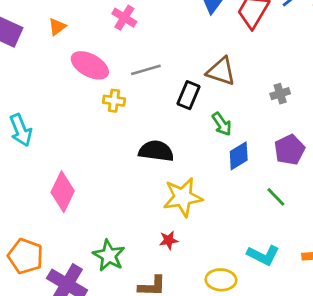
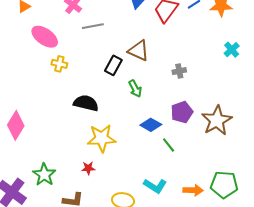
gray line: (146, 70) -> (93, 26), moved
blue diamond: (239, 156) -> (151, 125), moved, turned 55

